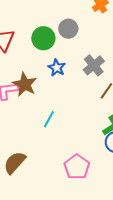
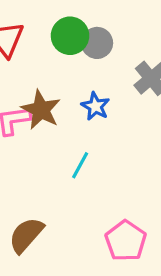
gray circle: (68, 29) -> (97, 43), moved
blue star: (57, 68) -> (95, 106), moved

